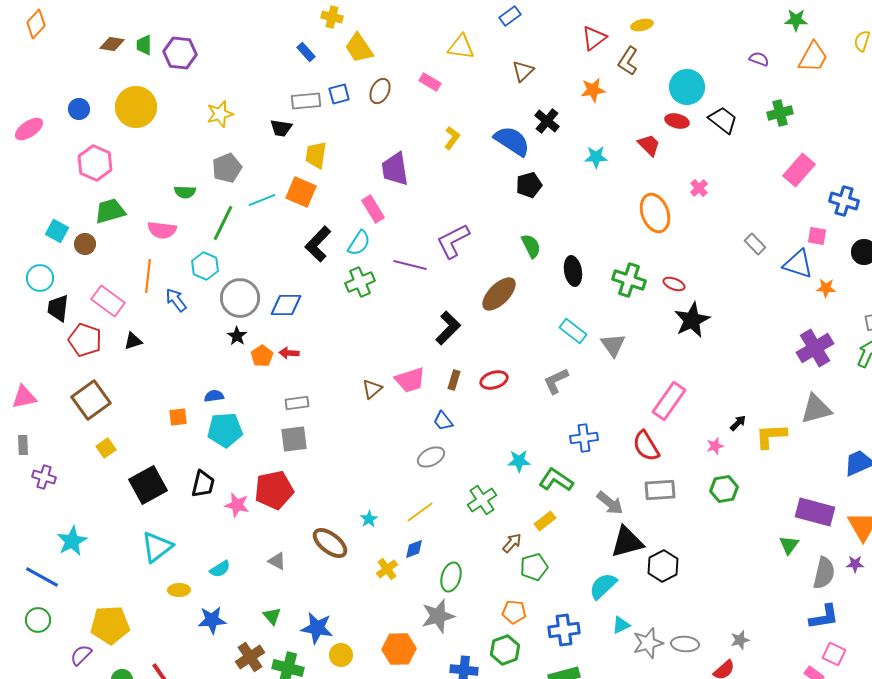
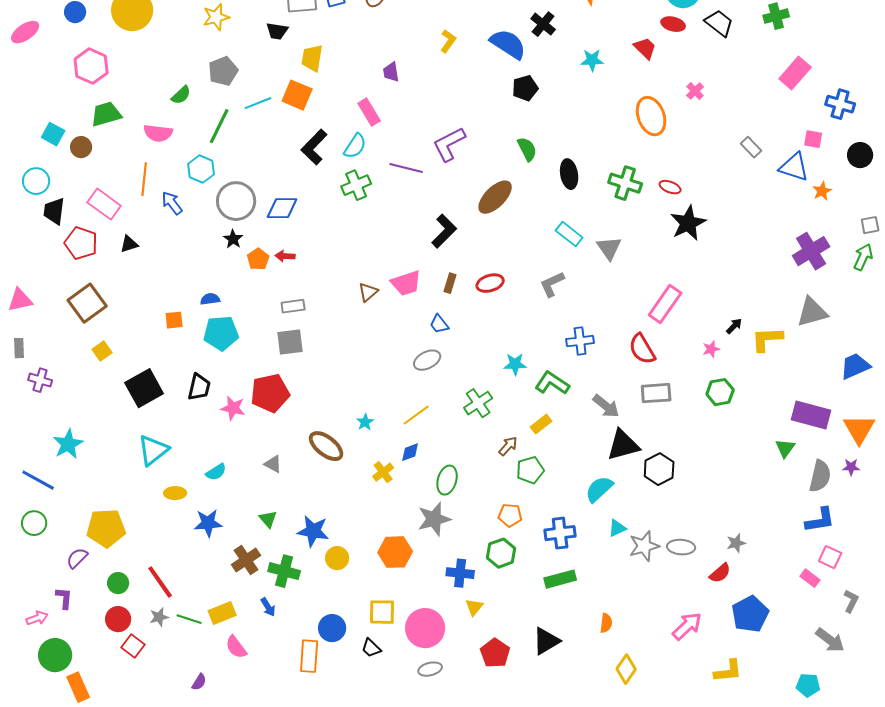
purple trapezoid: (395, 169) -> (391, 72), size x0.6
green semicircle: (185, 192) -> (181, 95), turned -45
orange star: (826, 288) -> (822, 191), turned -30

